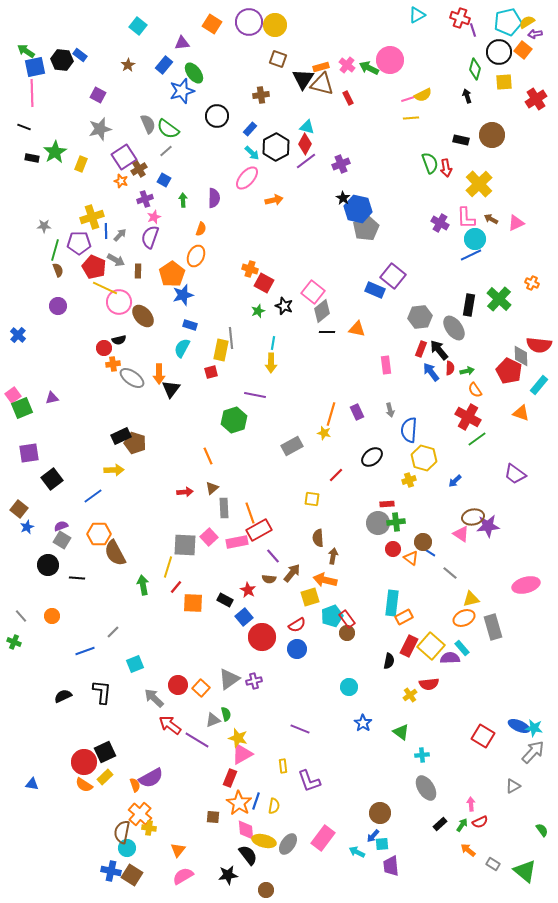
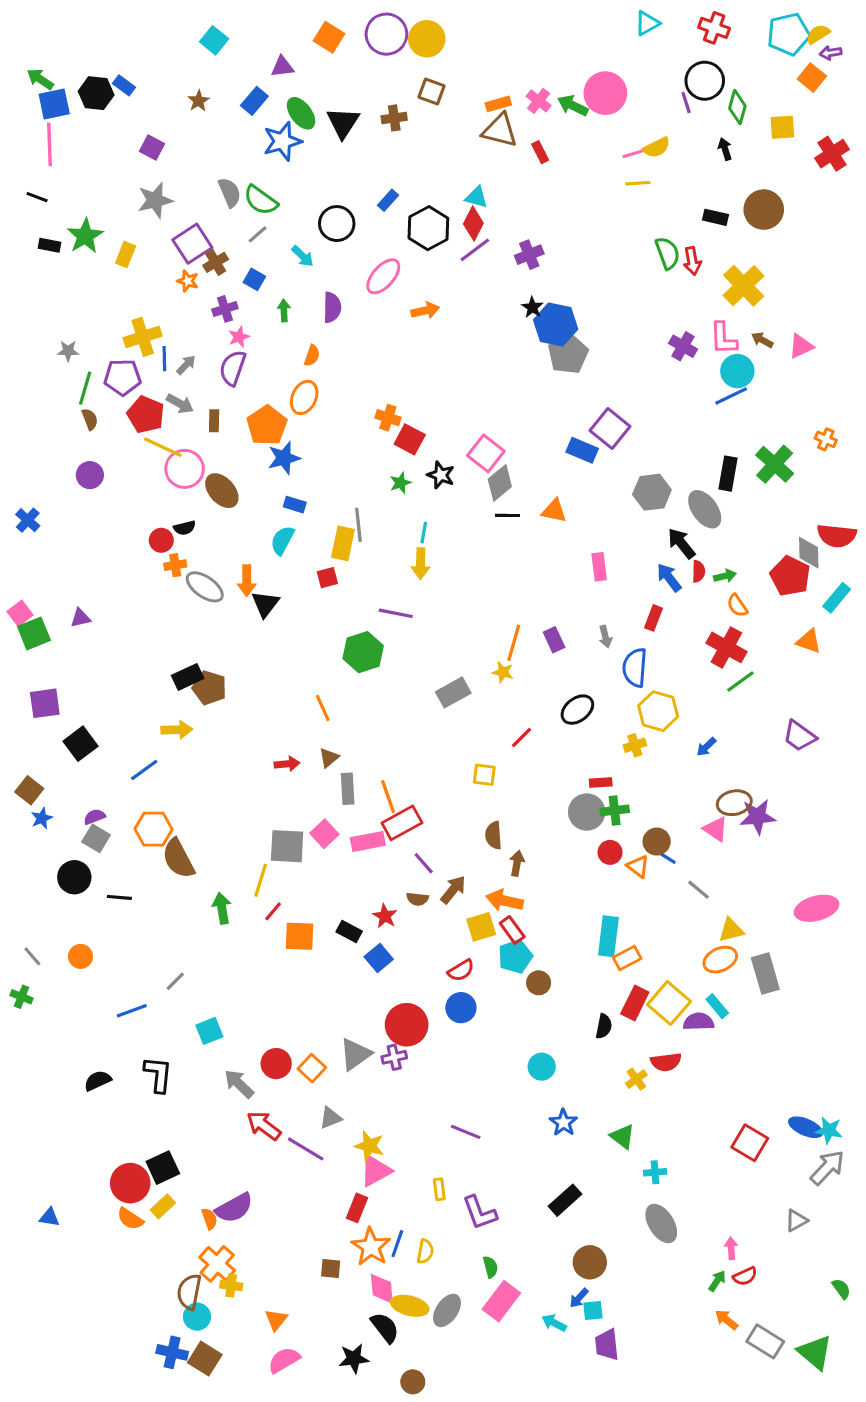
purple line: (473, 30) -> (686, 102), moved
black circle: (499, 52) -> (705, 81), moved
black triangle: (303, 79) -> (343, 123), moved
brown cross: (261, 95) -> (394, 118), moved
black circle: (217, 116) -> (337, 224), moved
cyan arrow: (252, 153) -> (303, 256), moved
red rectangle: (421, 349) -> (653, 618), moved
red rectangle: (347, 619) -> (512, 930), moved
red circle: (262, 637) -> (407, 1025), moved
green semicircle: (226, 714) -> (490, 1267), moved
black rectangle: (440, 824) -> (565, 1200), moved, size x1.5
gray rectangle: (493, 864) -> (765, 1341), size x1.6

